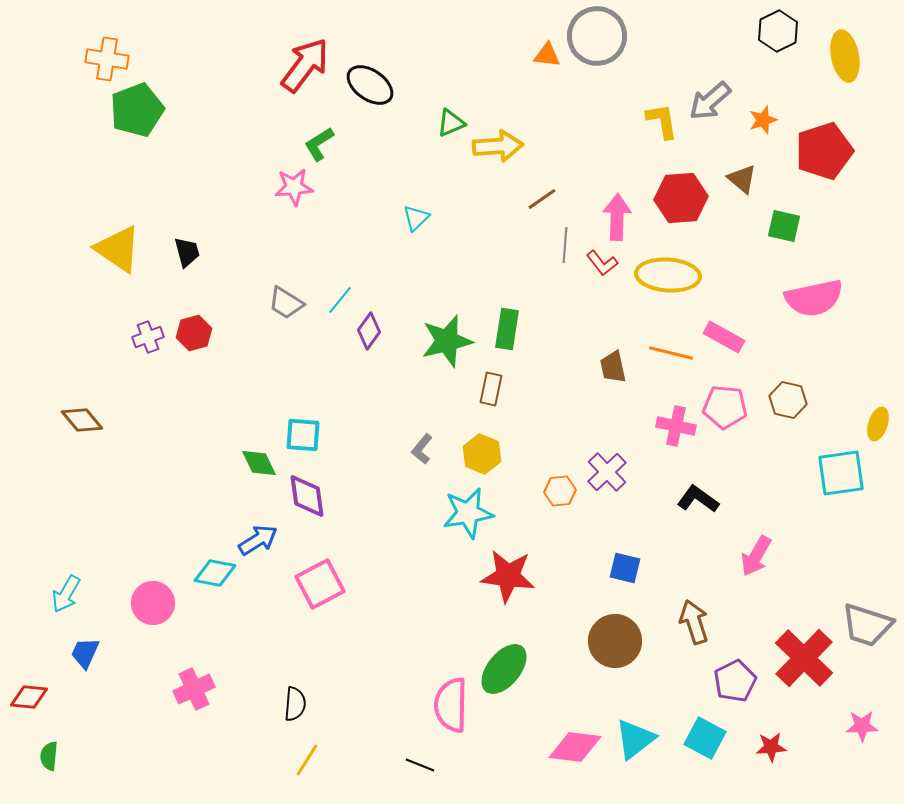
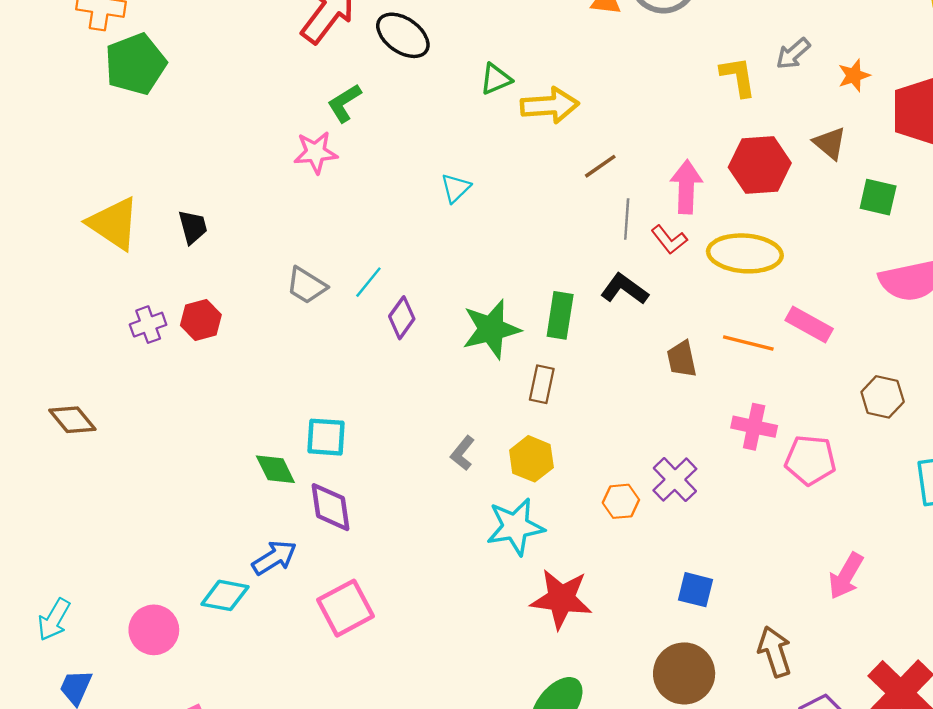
gray arrow: (710, 101) -> (793, 54), size x0.7
pink pentagon: (725, 407) -> (810, 460), moved
black L-shape: (698, 499) -> (624, 289), moved

